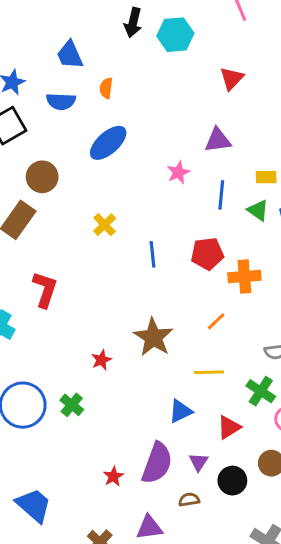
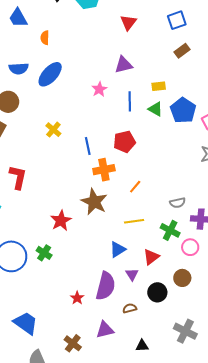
blue semicircle: (61, 101) -> (19, 69), moved
orange cross: (244, 276) -> (104, 170), moved
red star: (101, 360) -> (61, 221), size x1.5
purple triangle: (199, 462) -> (132, 274), moved

